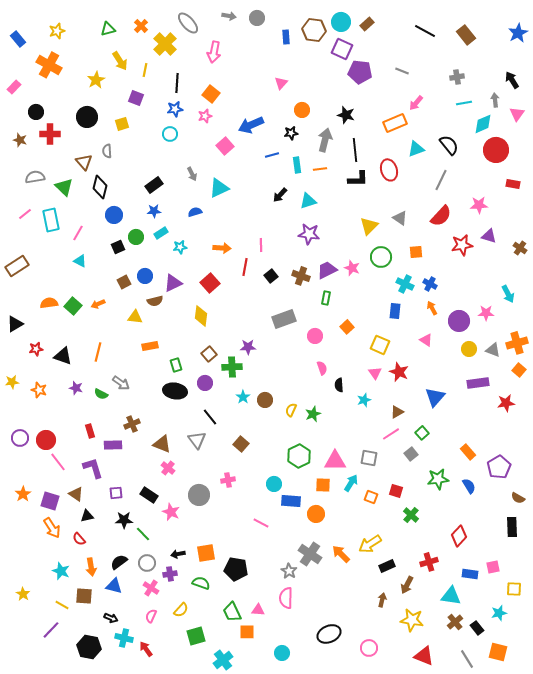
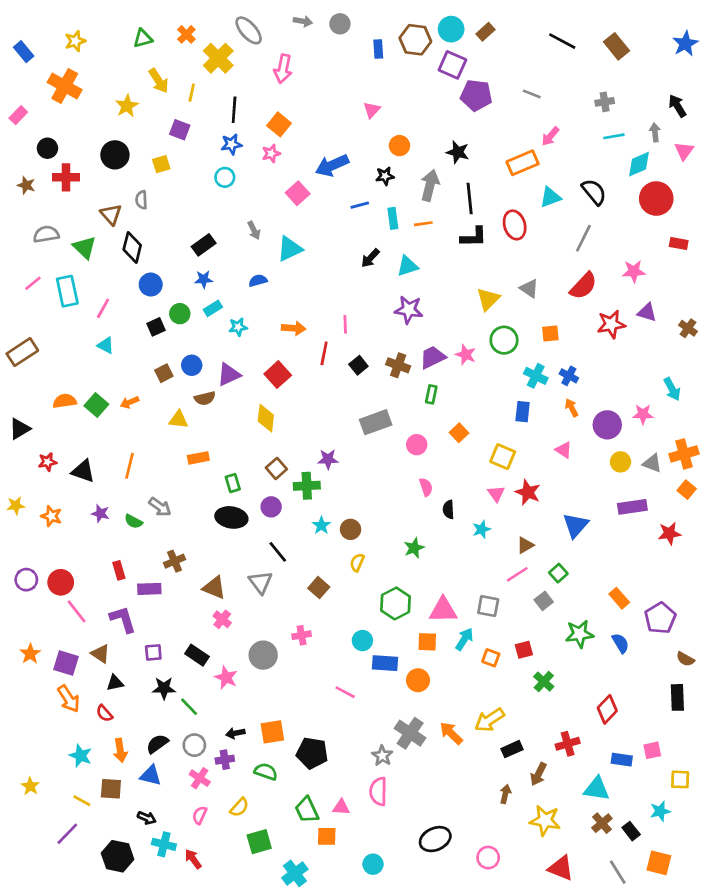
yellow semicircle: (291, 410) -> (357, 562), moved
red square: (396, 491) -> (524, 650), turned -32

